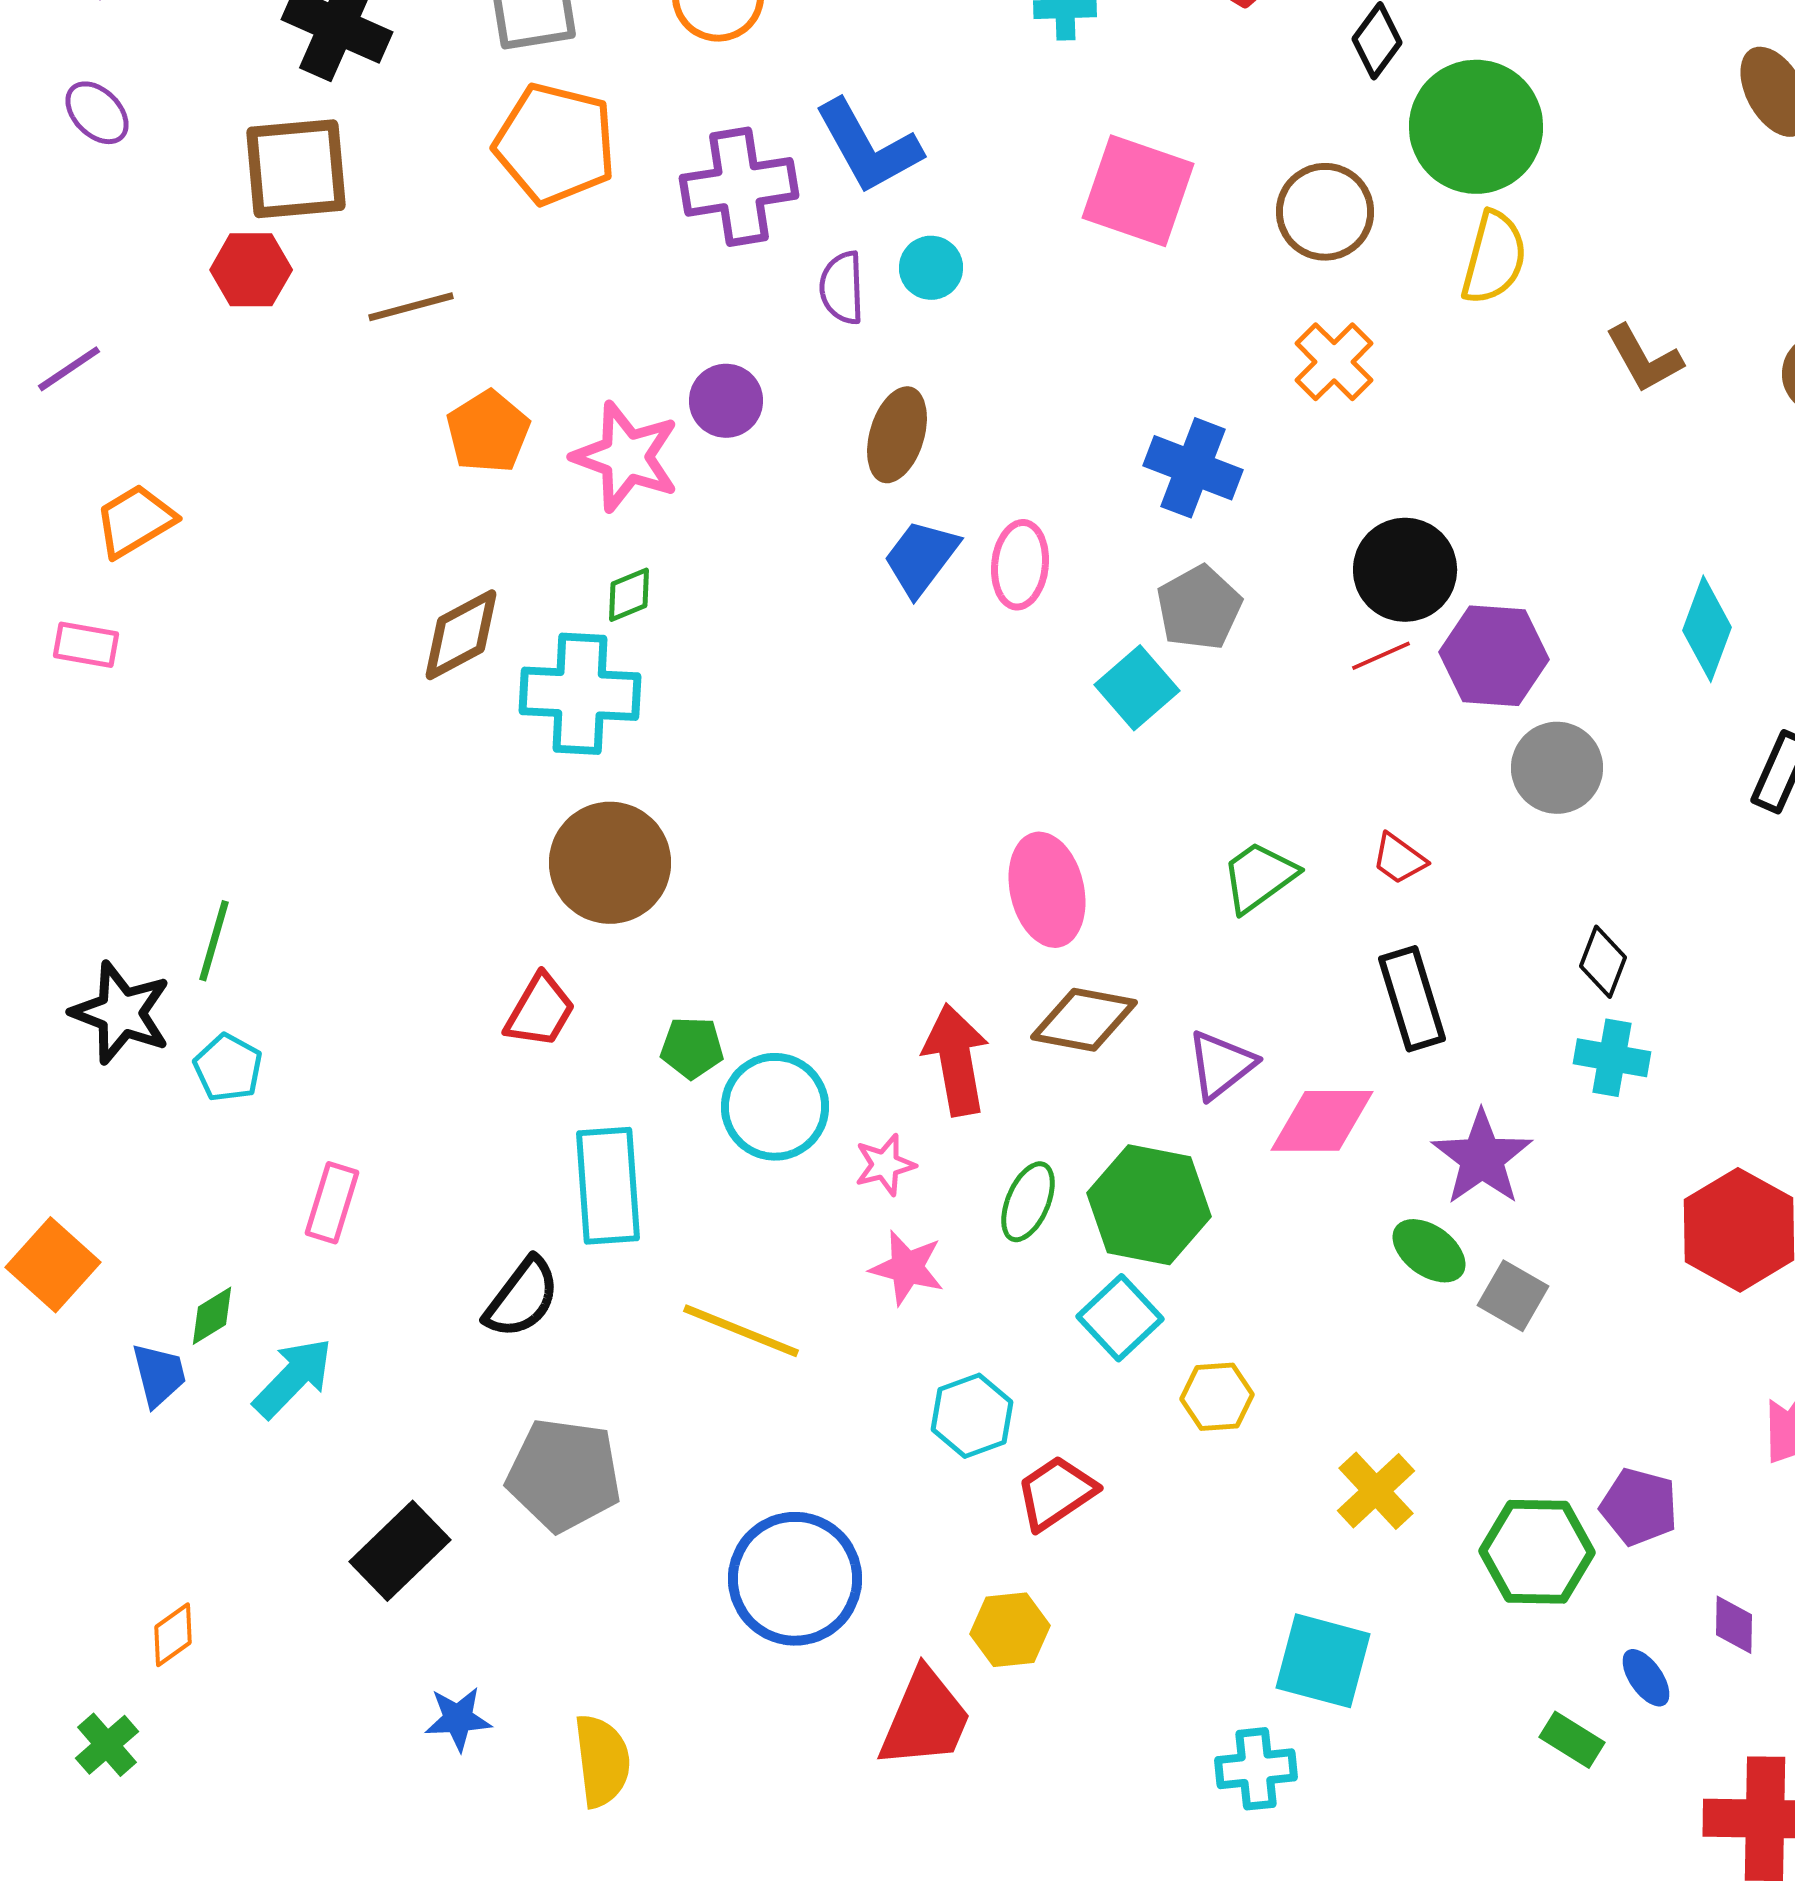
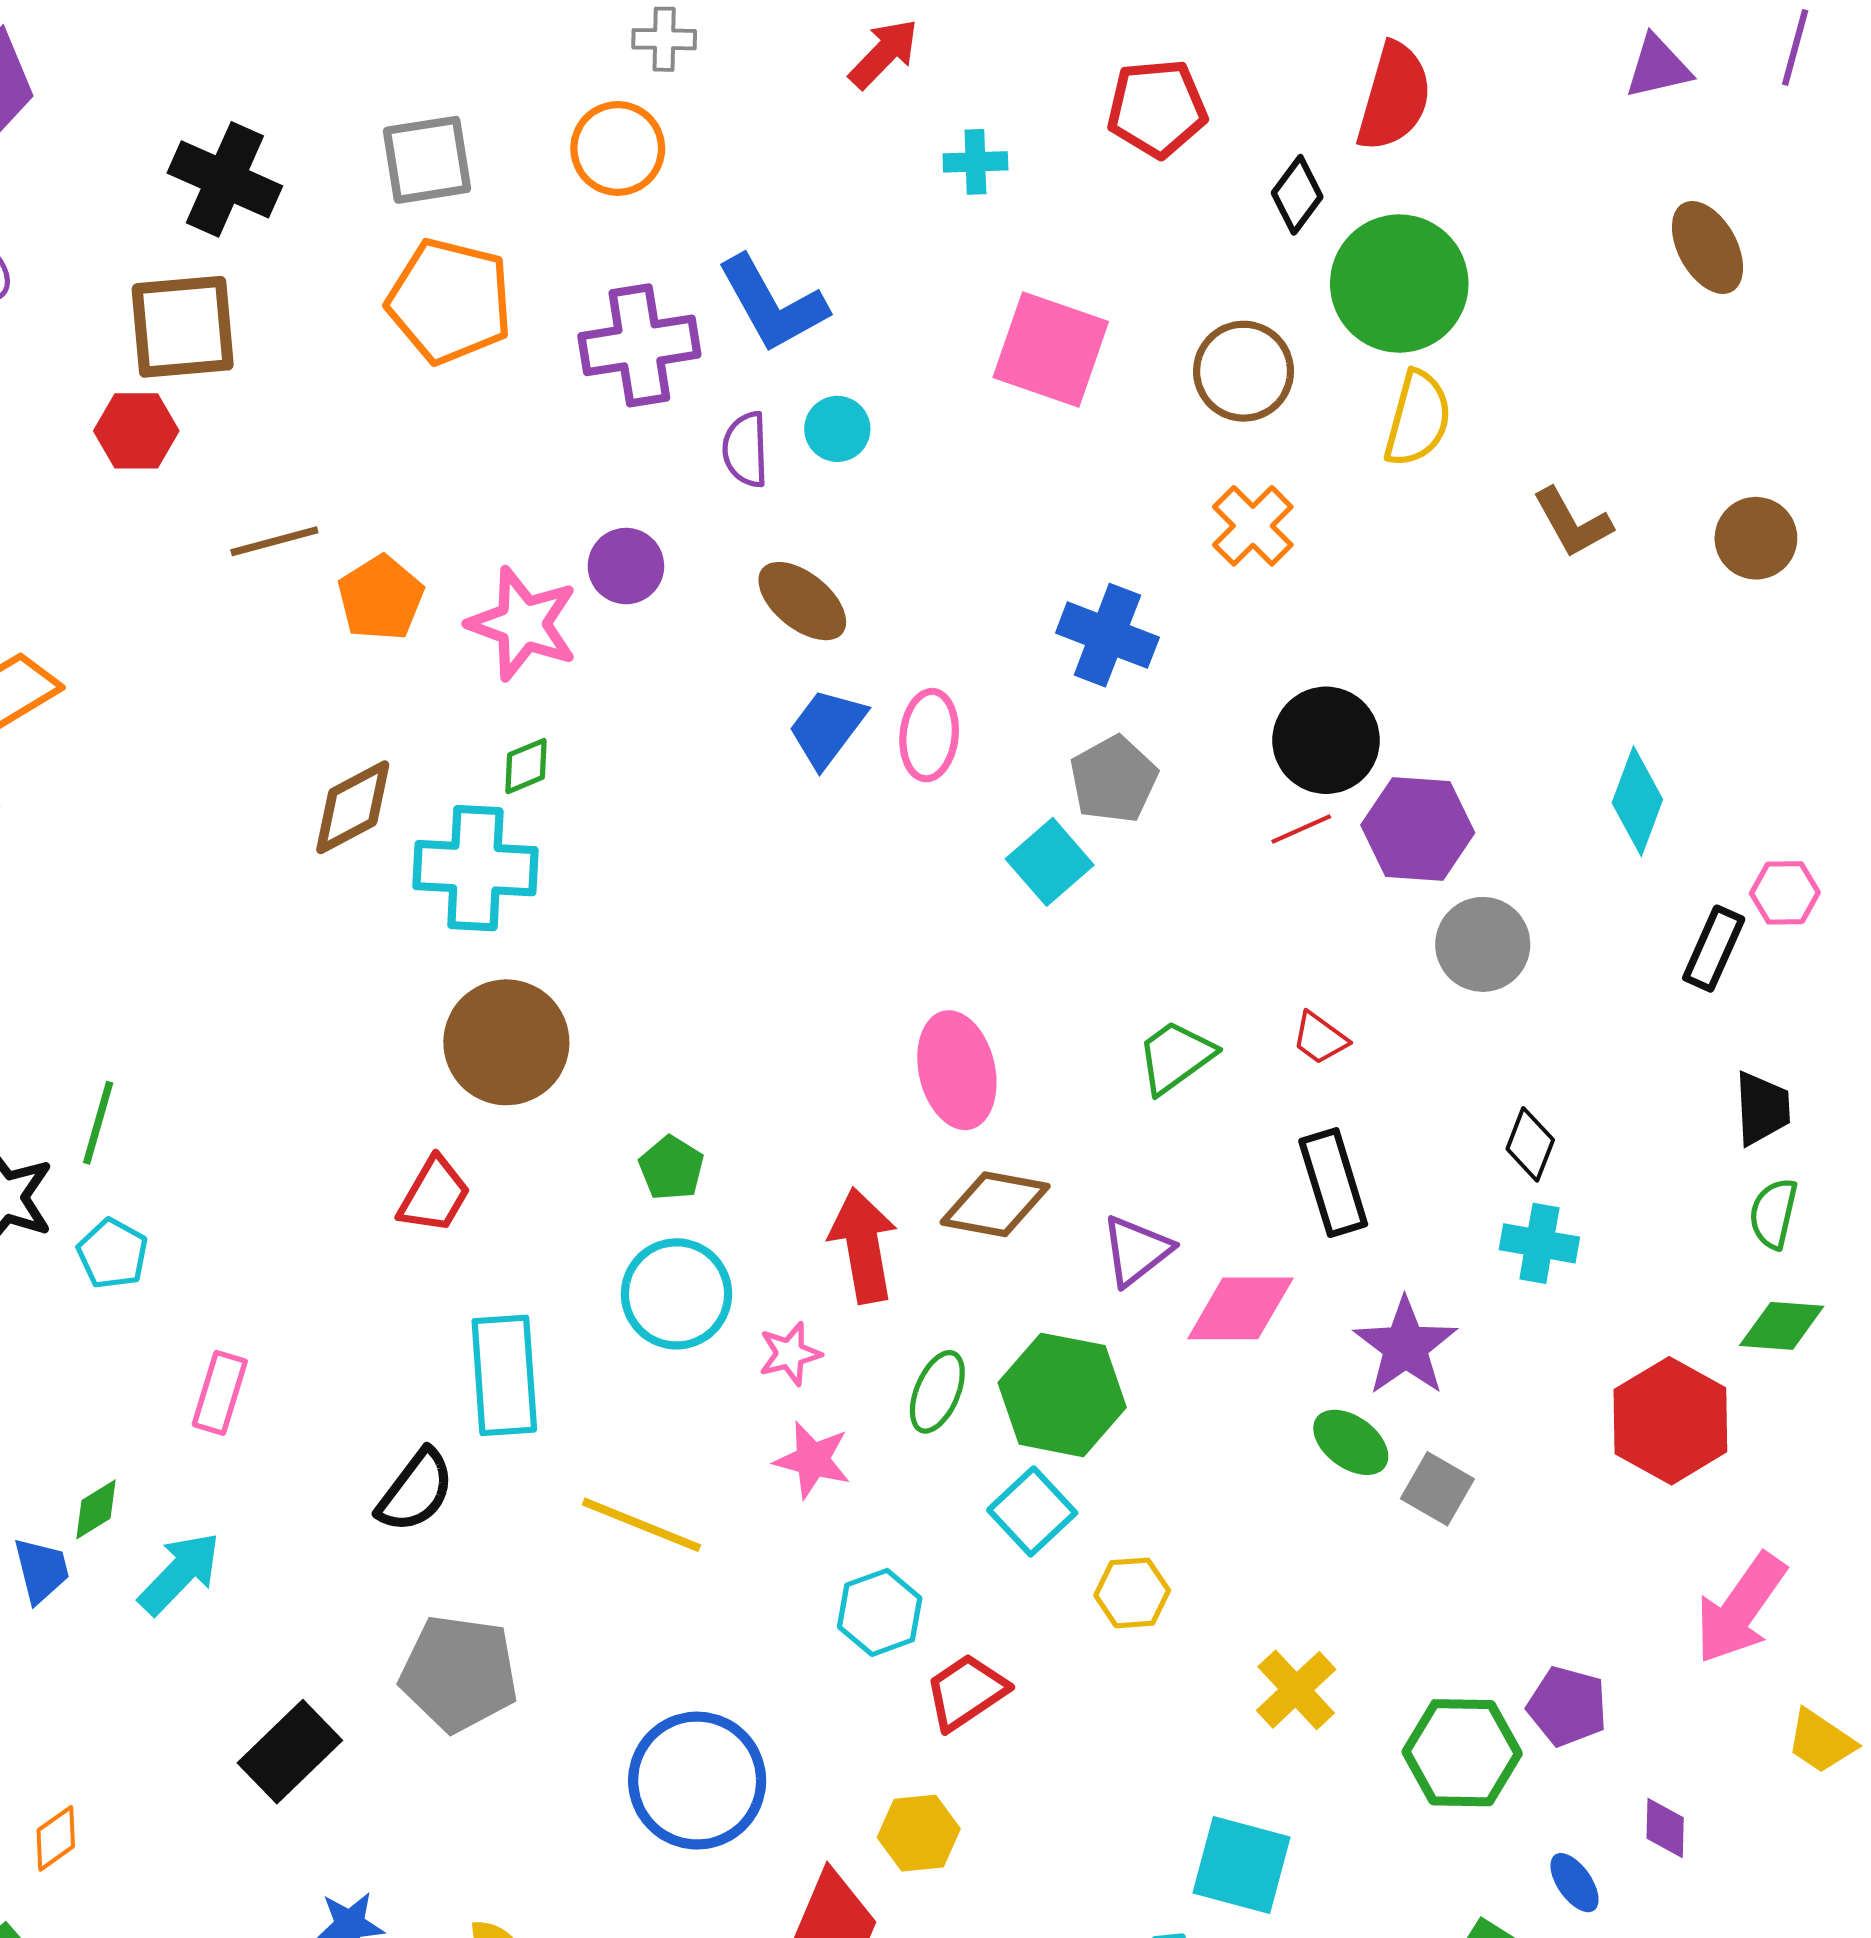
brown line: (411, 307) -> (274, 541), moved
brown ellipse: (897, 435) -> (802, 601), turned -68
green pentagon: (692, 1048) -> (671, 1168), moved, turned 30

